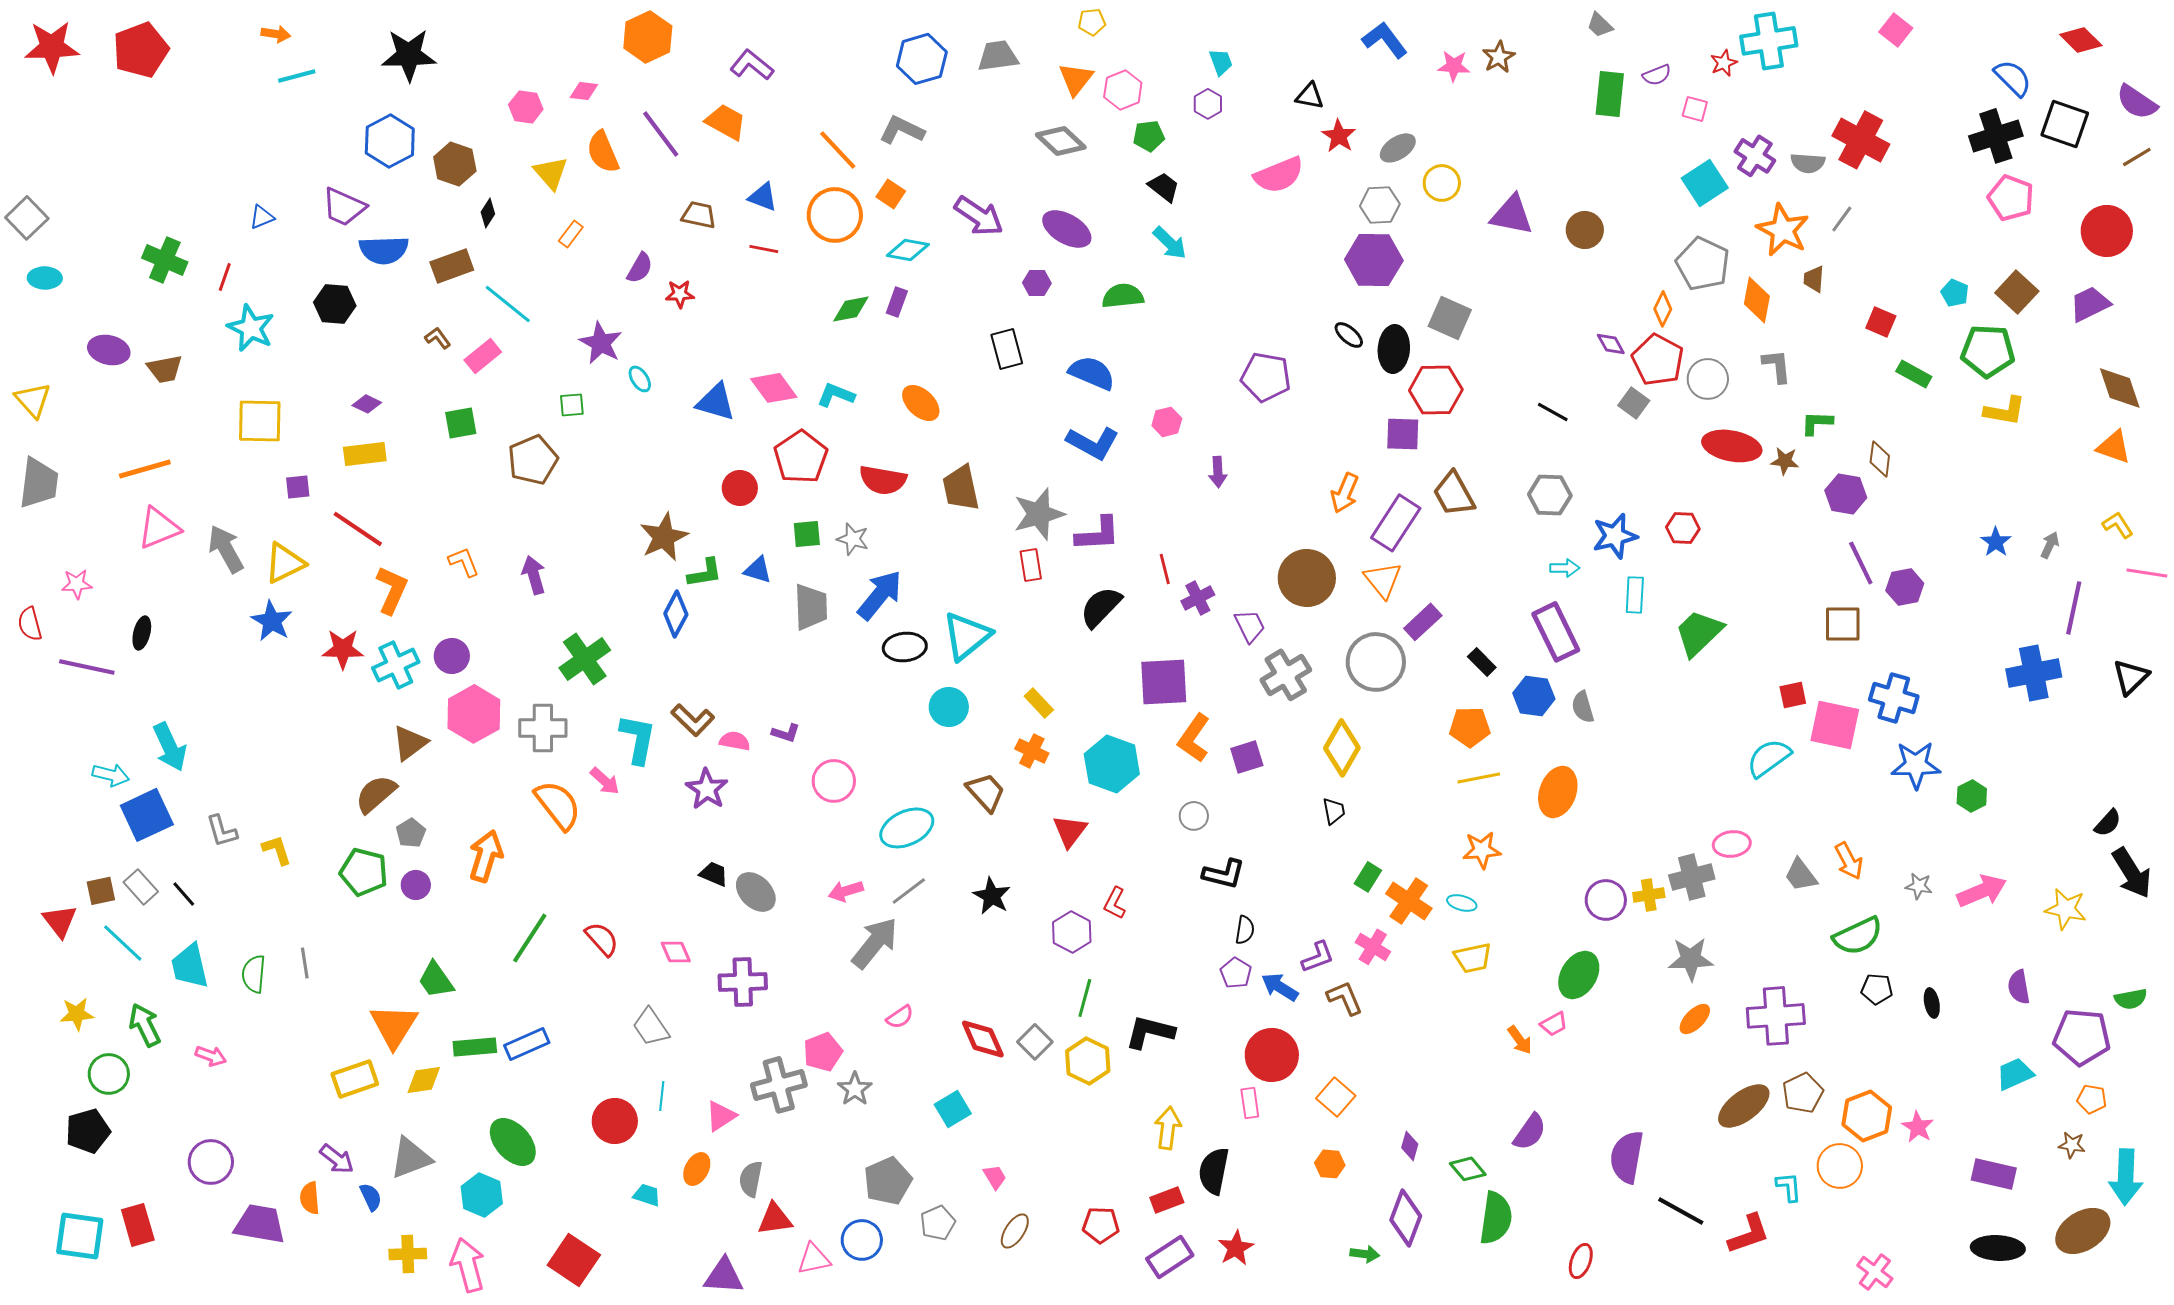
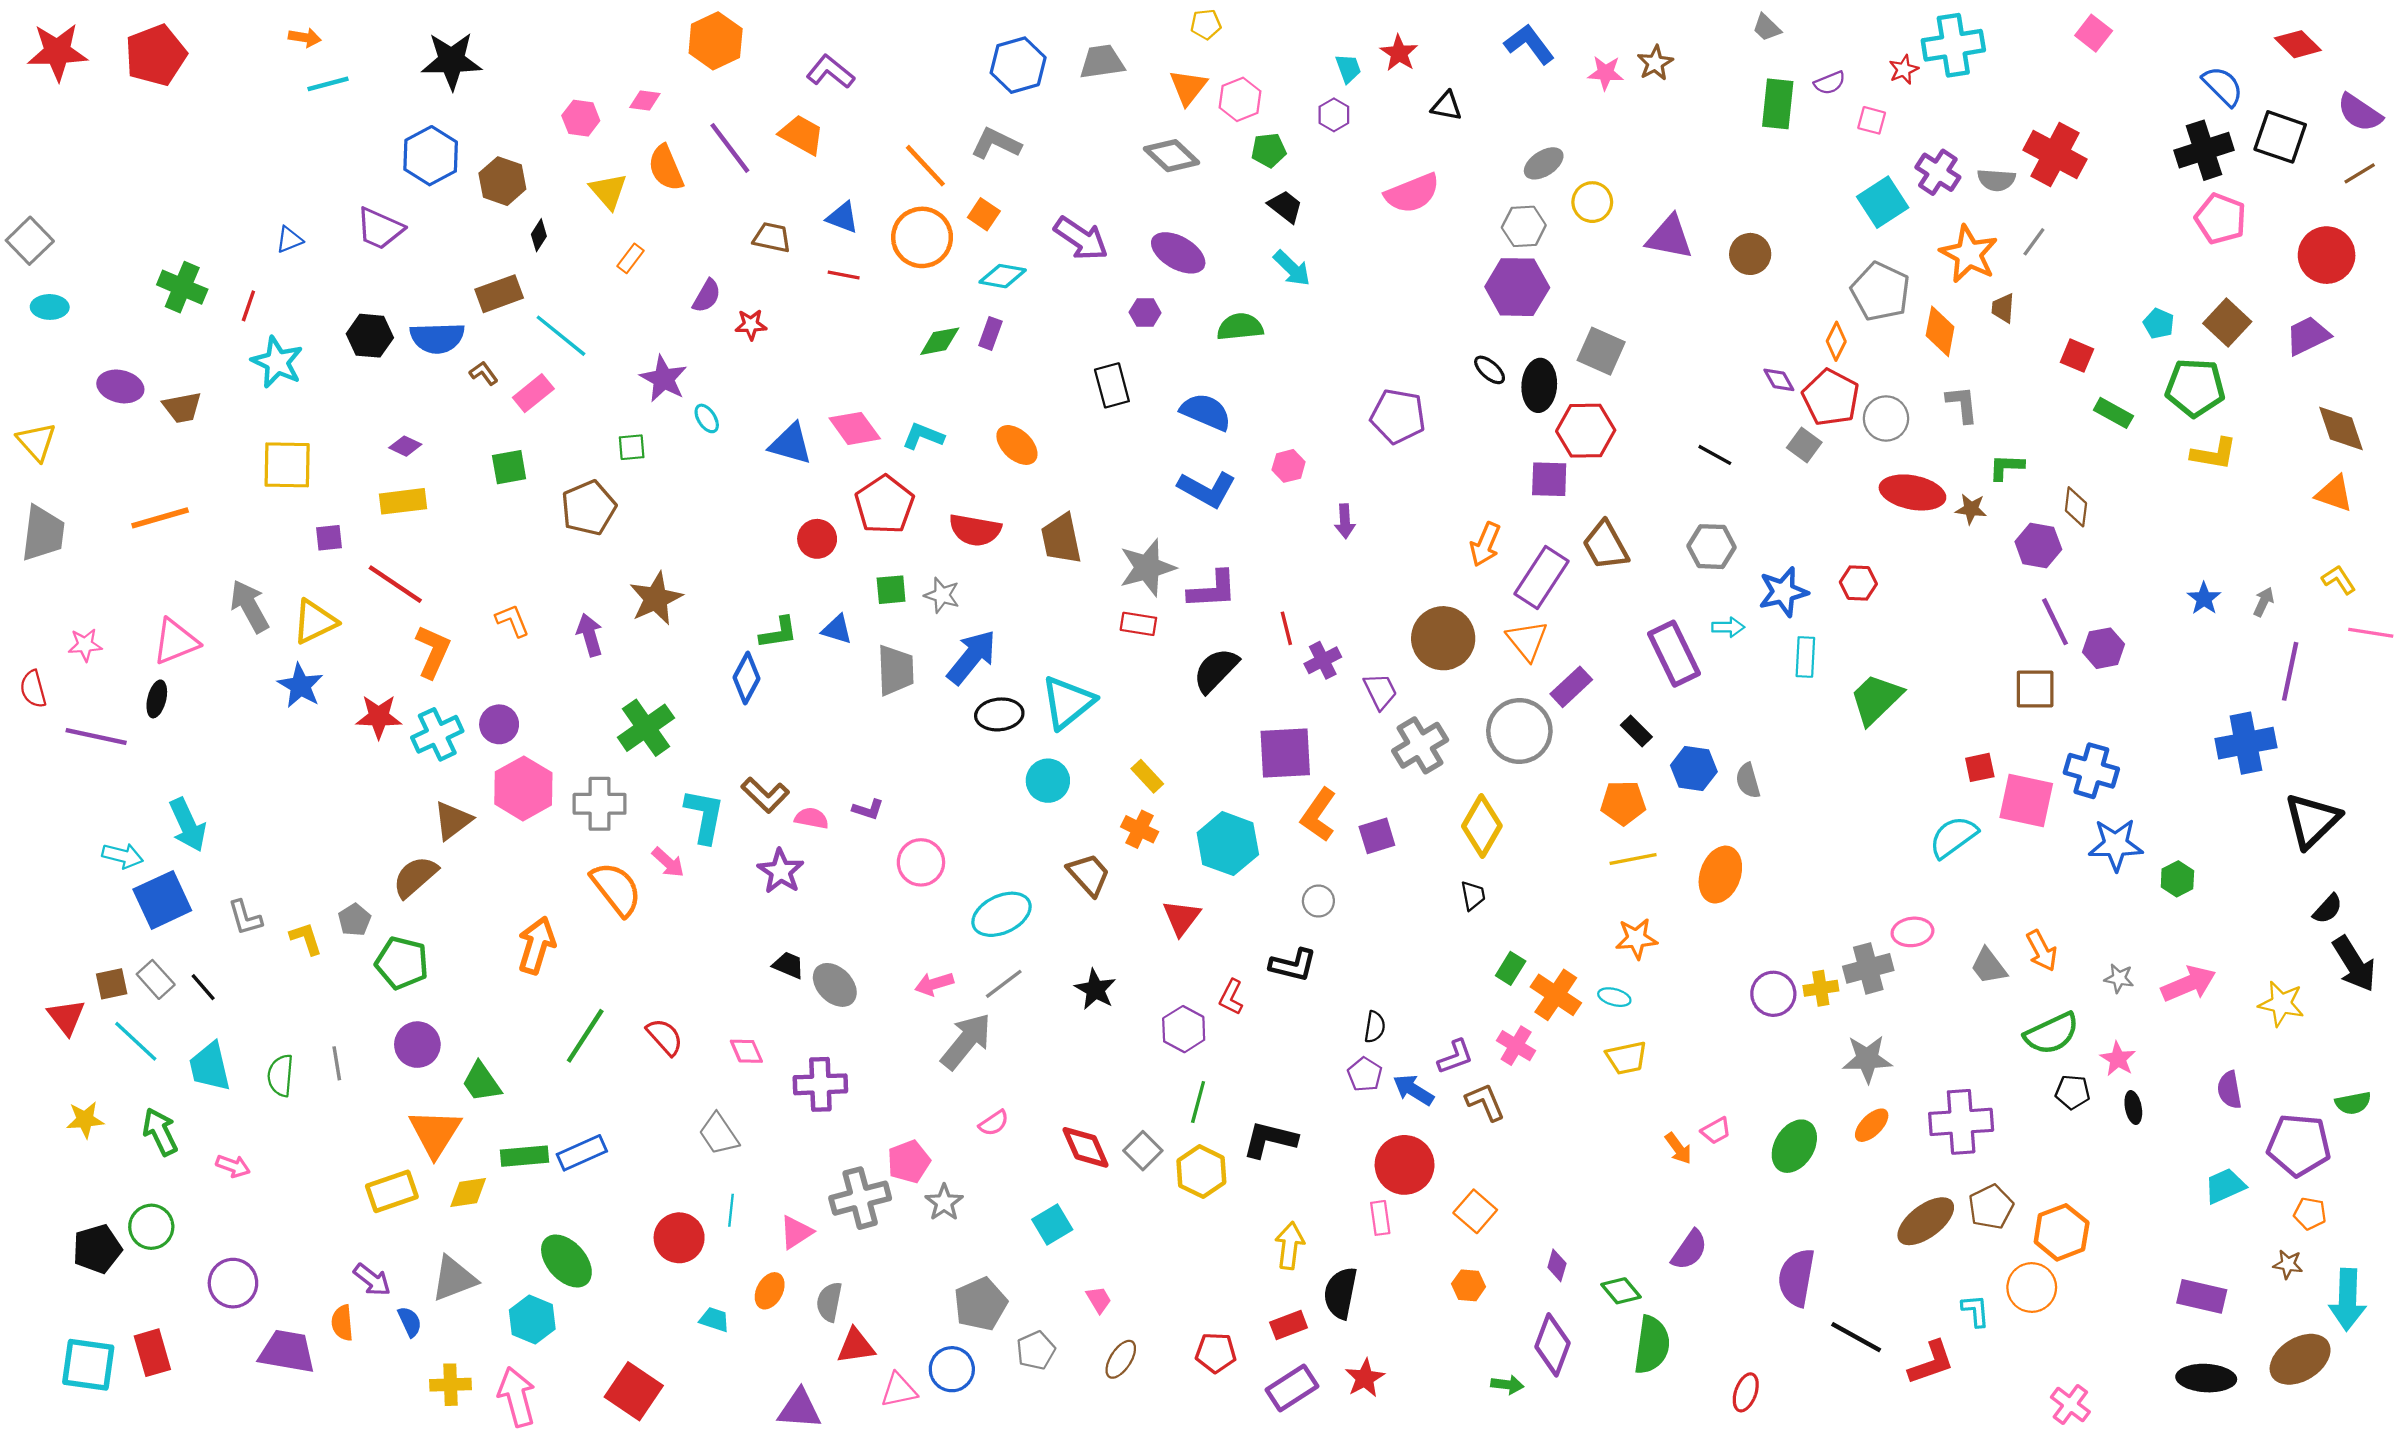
red star: (1339, 136) -> (1399, 53), moved
blue semicircle: (384, 250) -> (437, 338), moved
pink triangle: (159, 528) -> (176, 642), moved
brown star: (664, 537) -> (656, 598), moved
red rectangle: (1031, 565) -> (1138, 624), turned -72
purple rectangle: (1556, 632) -> (1674, 654), moved
black triangle: (2131, 677) -> (2312, 820), moved, size x1.4
gray pentagon: (411, 833) -> (354, 920), moved
black L-shape: (1224, 874) -> (1293, 965), moved
purple circle: (416, 885) -> (417, 1045), moved, size x1.4
green ellipse: (1579, 975) -> (1794, 1146), moved
green circle: (109, 1074) -> (151, 1227), moved
pink star: (1918, 1127) -> (2118, 1059), moved

